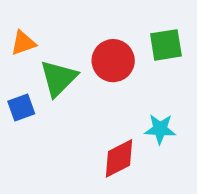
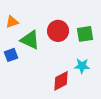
green square: (166, 45) -> (85, 34), moved
green triangle: (58, 78) -> (30, 40), turned -50

